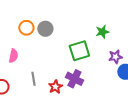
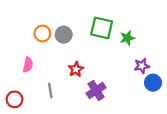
green square: (79, 51) -> (102, 28), moved, turned 30
purple cross: (74, 79) -> (96, 90), turned 30
red star: (55, 87) -> (76, 69), moved

